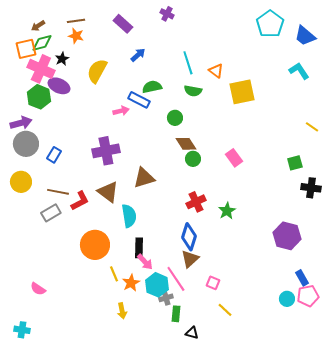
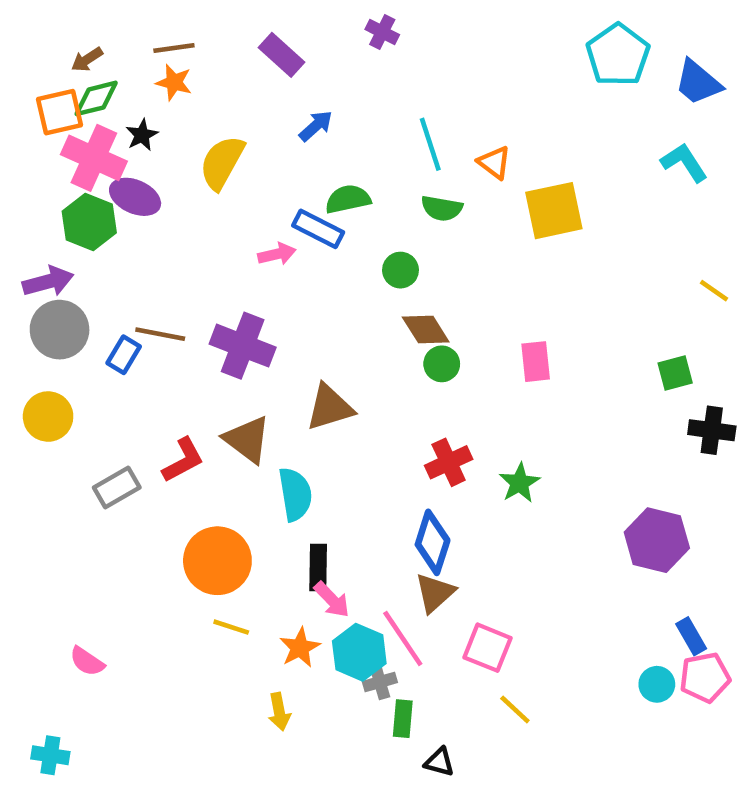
purple cross: (106, 151) -> (243, 346), turned 32
pink rectangle: (234, 158) -> (536, 362), turned 30
brown line: (58, 192) -> (160, 334), moved
yellow line: (114, 274) -> (231, 627), moved, turned -49
pink square: (213, 283) -> (487, 648), size x1.5

